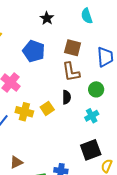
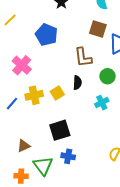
brown square: (73, 48) -> (98, 29), moved
yellow cross: (24, 112) -> (34, 95), turned -30
black square: (91, 150) -> (60, 130), moved

